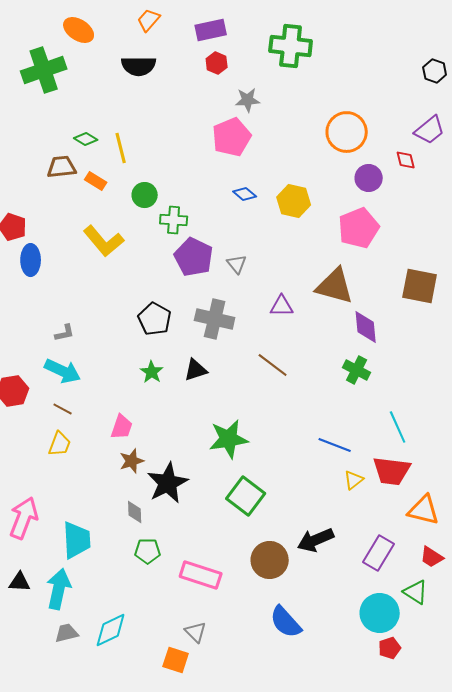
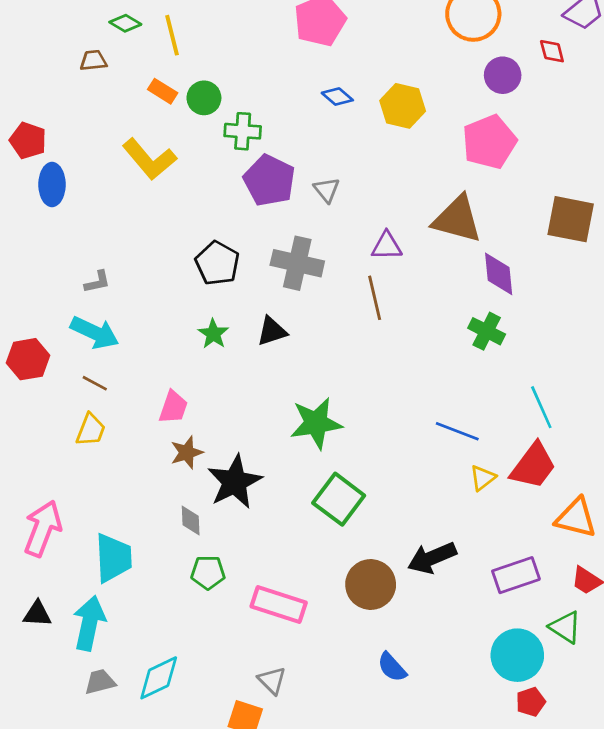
brown trapezoid: (62, 167) -> (93, 61), size x0.7
orange rectangle: (96, 181) -> (163, 91), moved
brown line: (273, 365) -> (375, 298), moved, turned 40
red trapezoid: (392, 471) -> (533, 466), turned -60
purple rectangle: (379, 553) -> (516, 575), turned 40
blue semicircle: (286, 622) -> (392, 667), size x0.7

